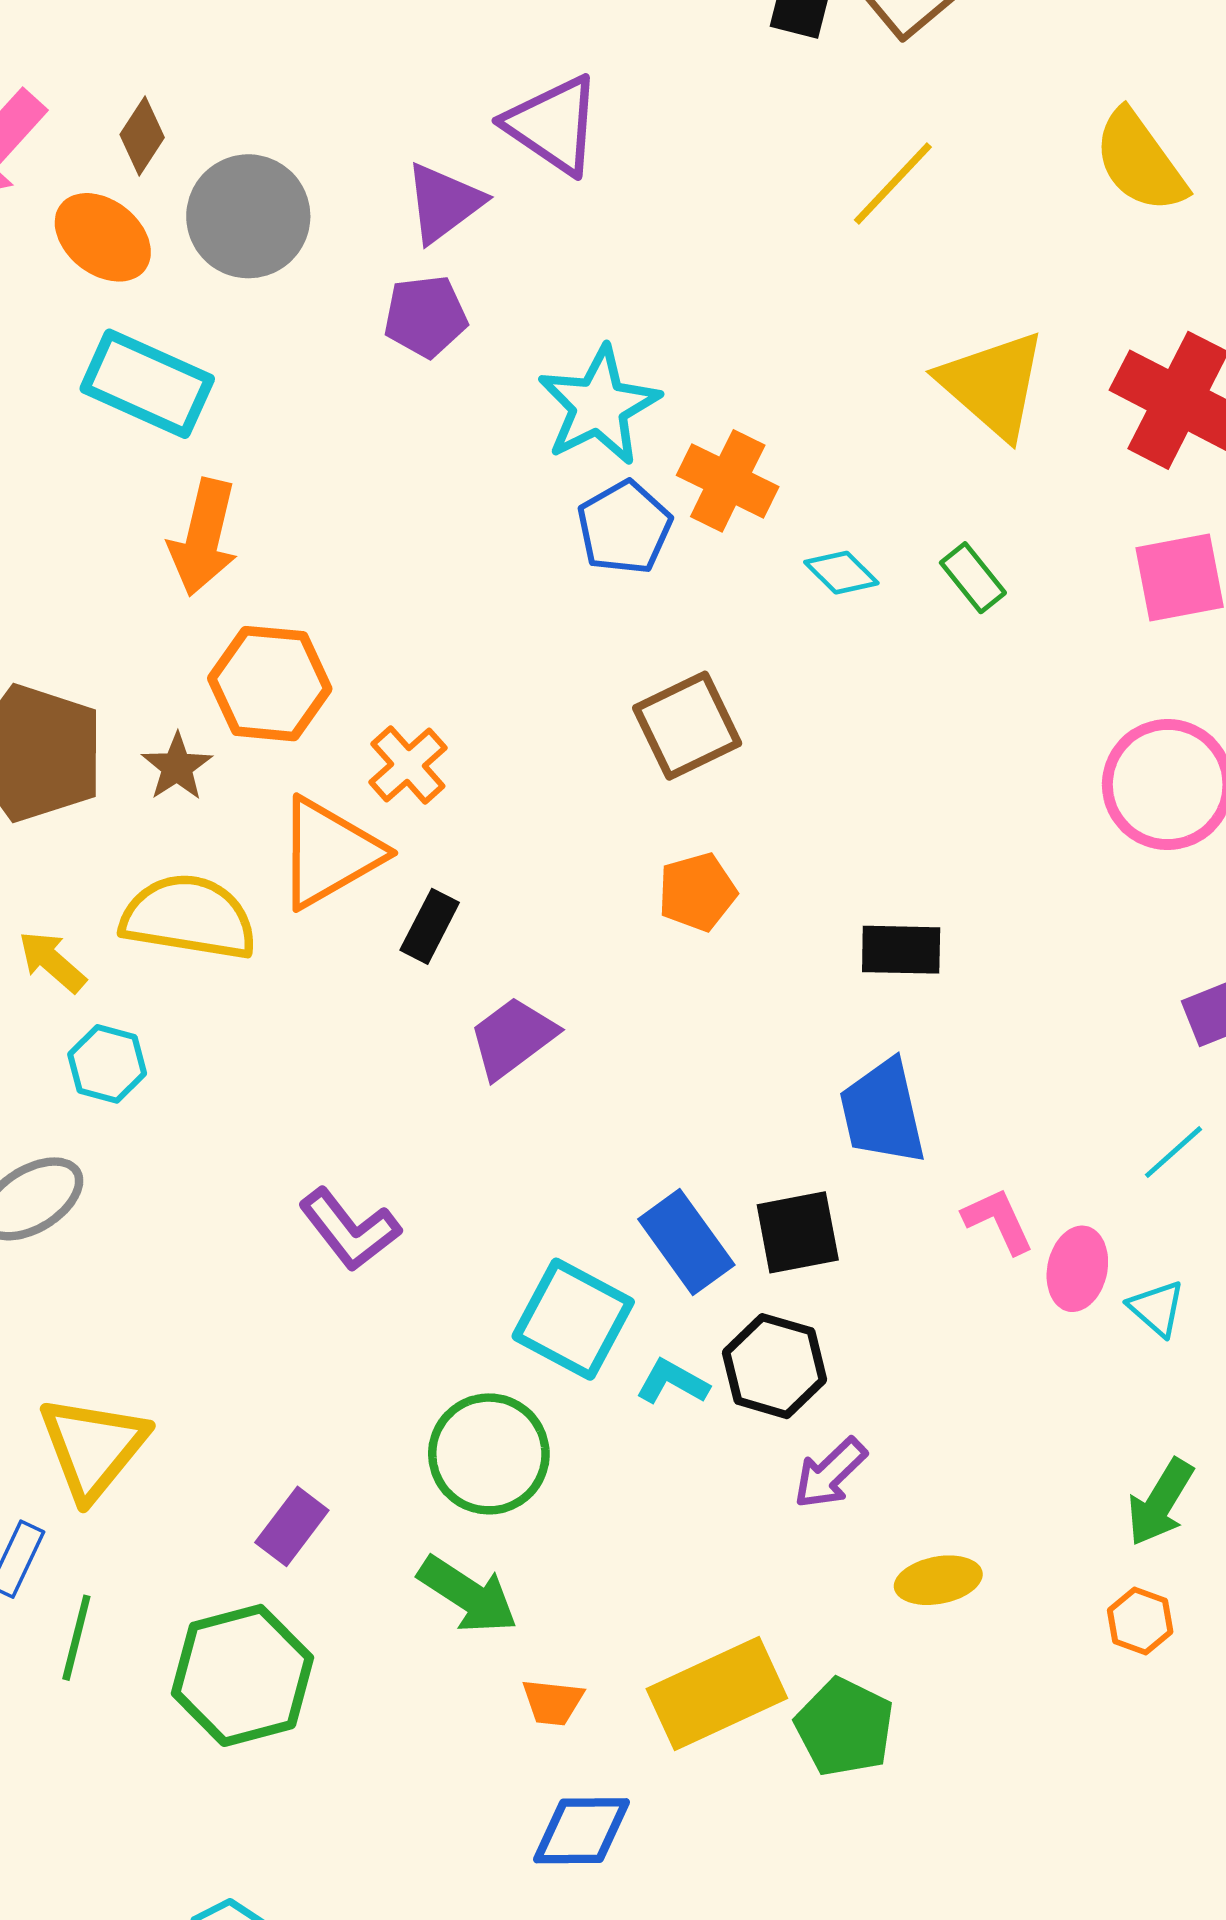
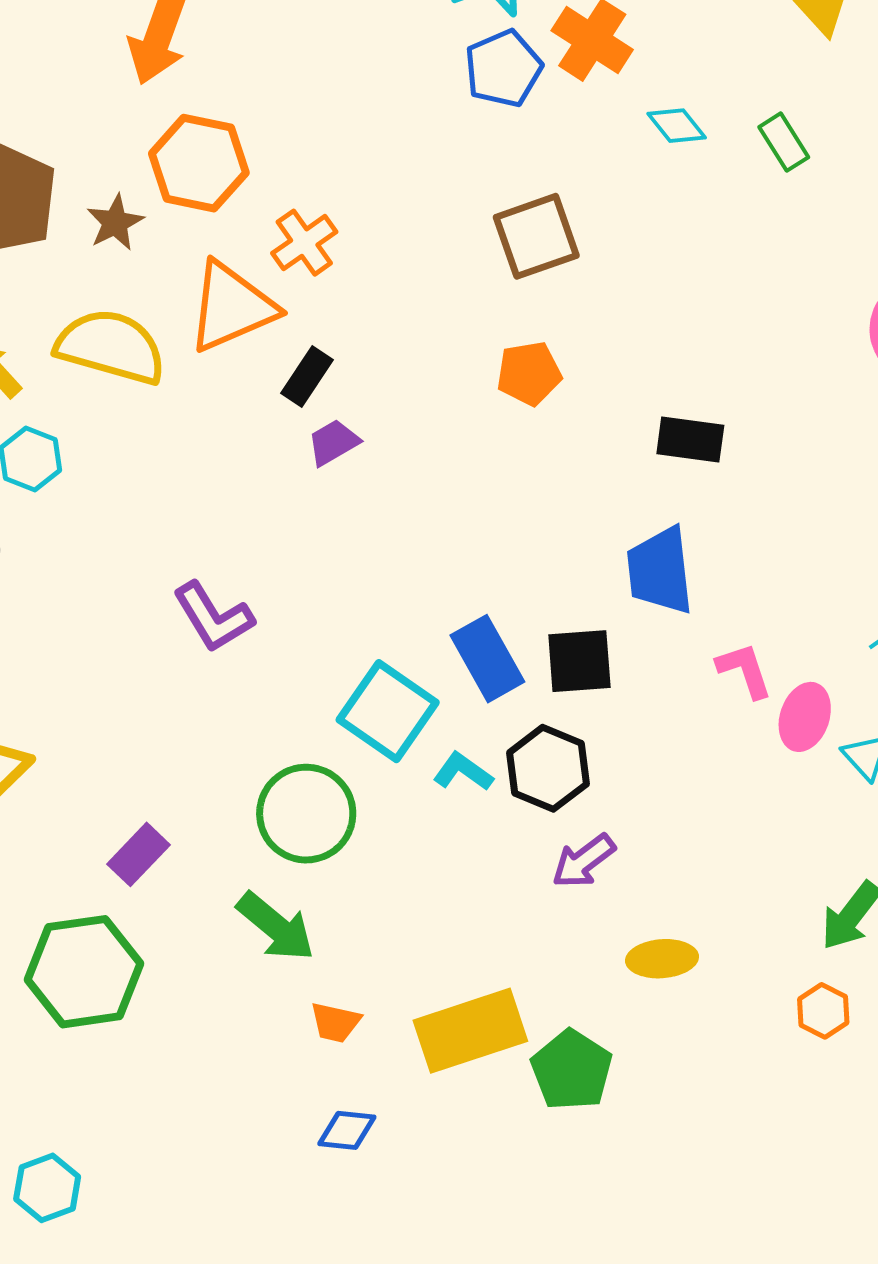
purple trapezoid: (513, 1038) -> (333, 442), moved, size x0.7
blue diamond: (582, 1831) -> (347, 1130), size x0.7

